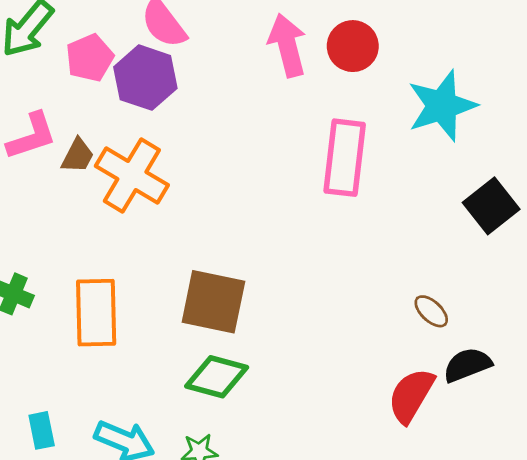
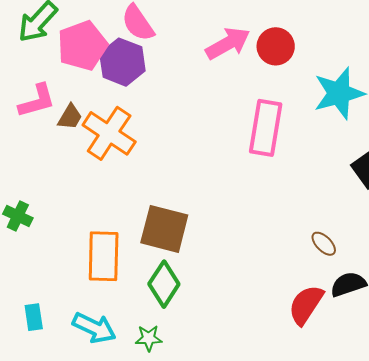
pink arrow: (287, 45) -> (228, 43), turned 72
pink pentagon: (90, 58) -> (82, 46), size x1.4
orange rectangle: (96, 313) -> (104, 256), moved
green diamond: (217, 377) -> (164, 284), turned -75

